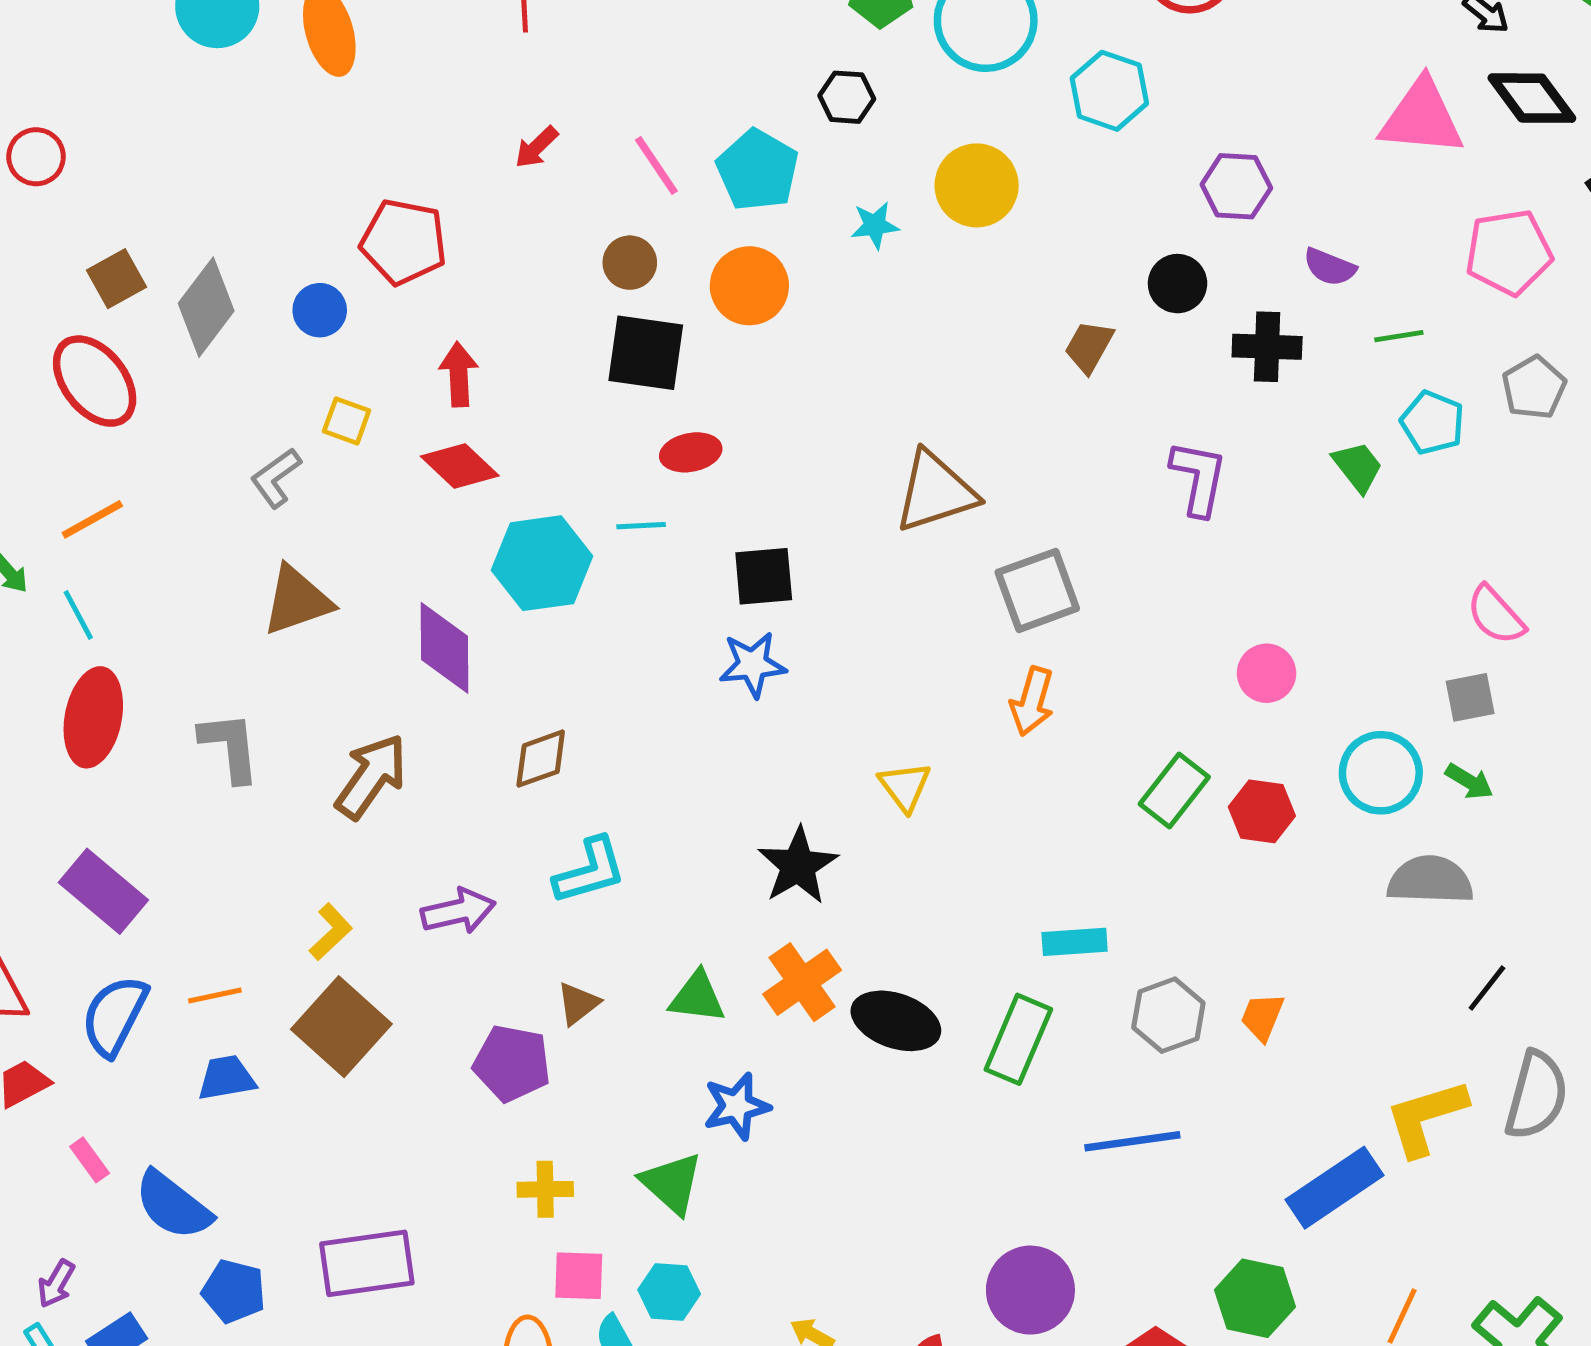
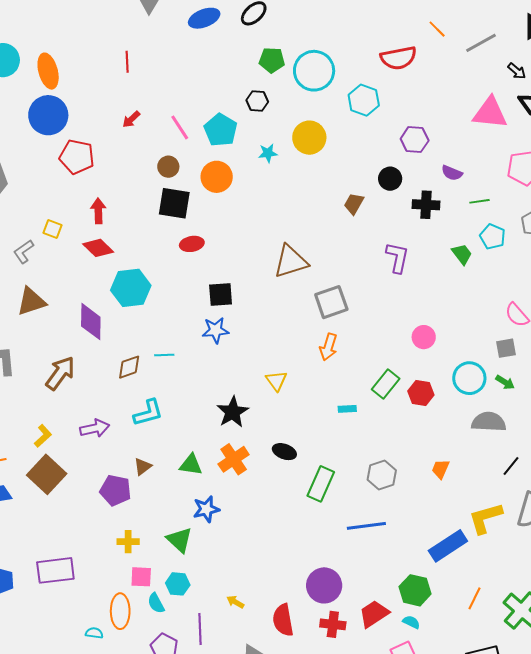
blue circle: (320, 310) -> (48, 115), moved, size x1.8
cyan line: (641, 526) -> (164, 355), moved
cyan rectangle: (1075, 942) -> (347, 409), moved, size x0.7
orange trapezoid: (1262, 1017) -> (440, 469), moved
black ellipse: (896, 1021) -> (284, 452), moved, size x0.7

